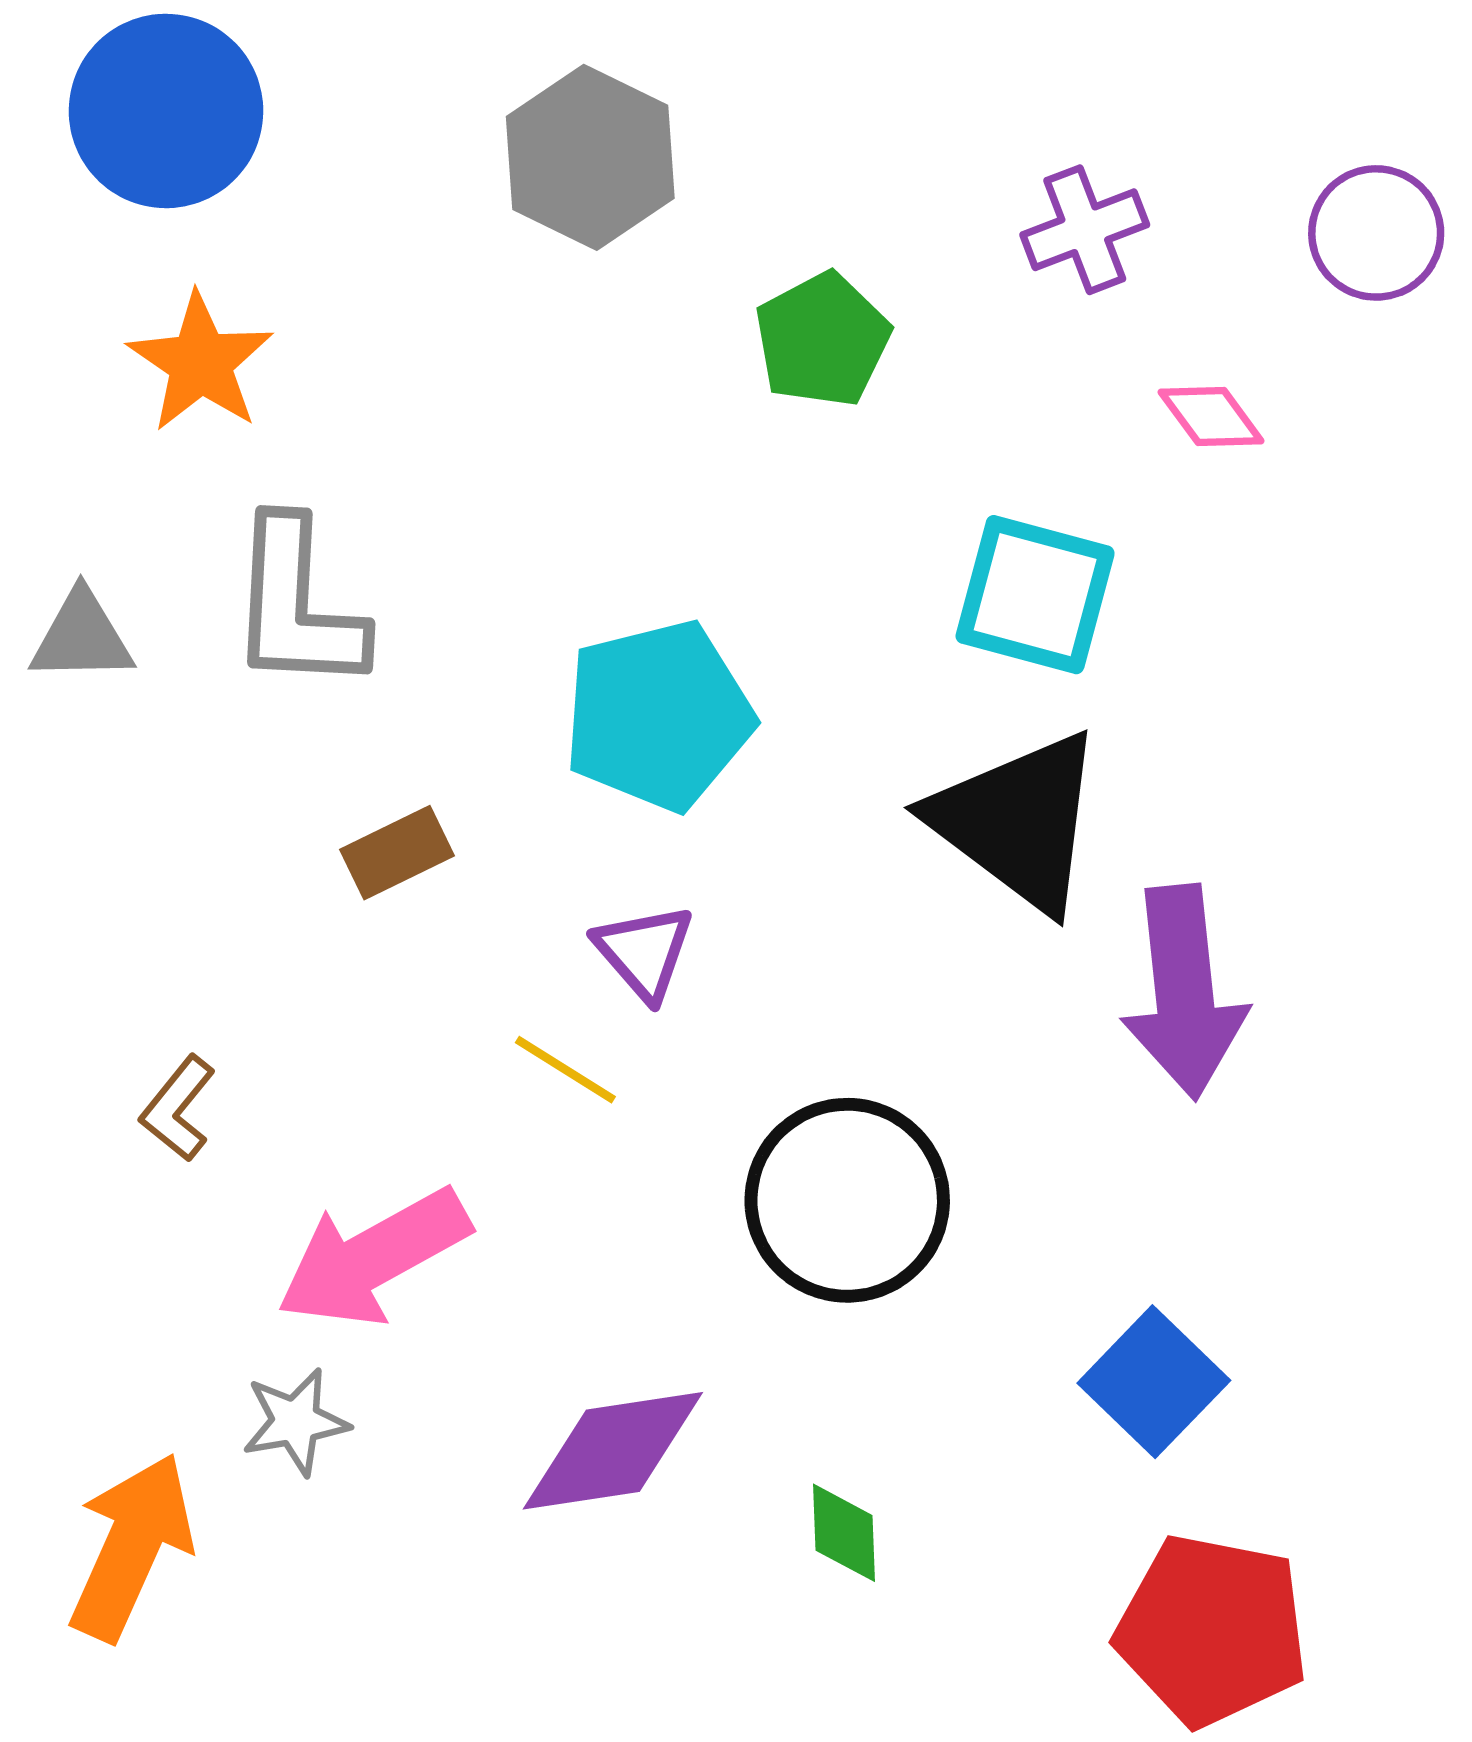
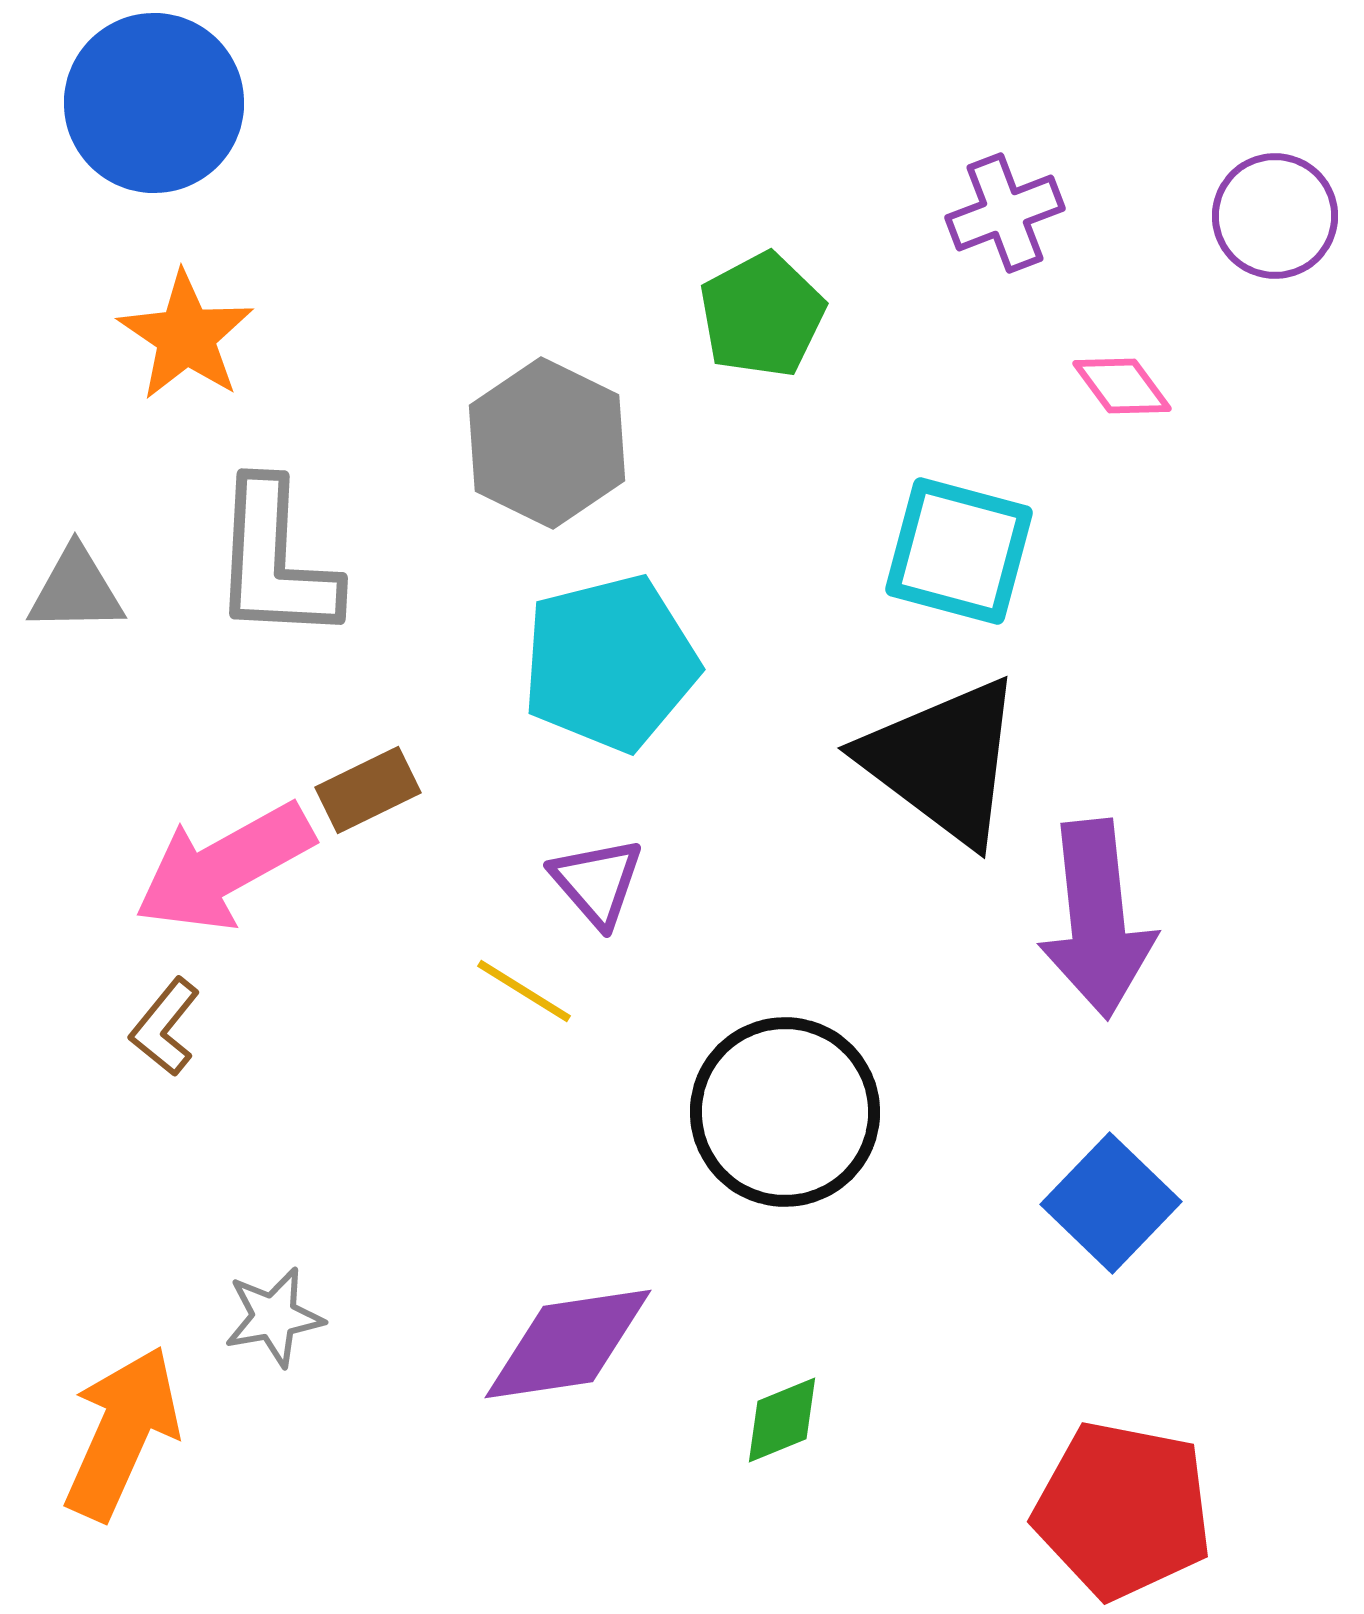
gray hexagon: (590, 157) -> (547, 443), moved
pink arrow: (373, 1257) -> (224, 867), moved
blue square: (1154, 1382) -> (1111, 1203), moved
green diamond: (844, 1533) -> (782, 1420), turned 70

